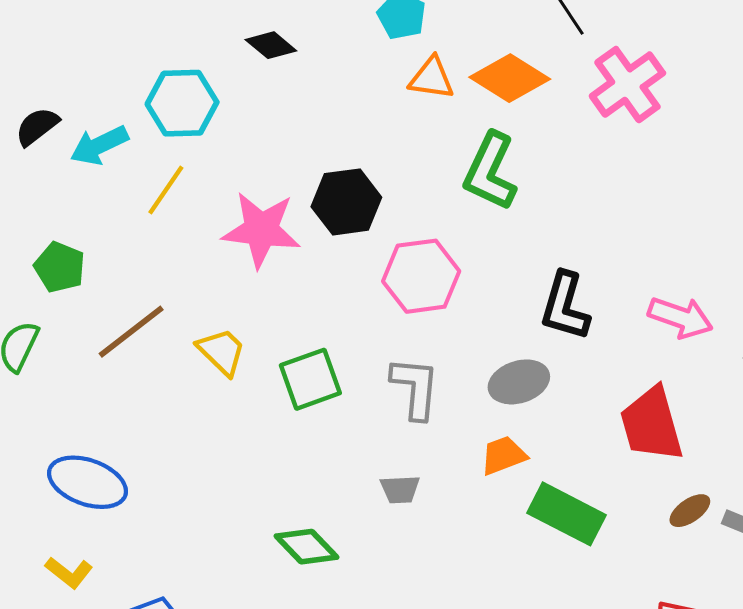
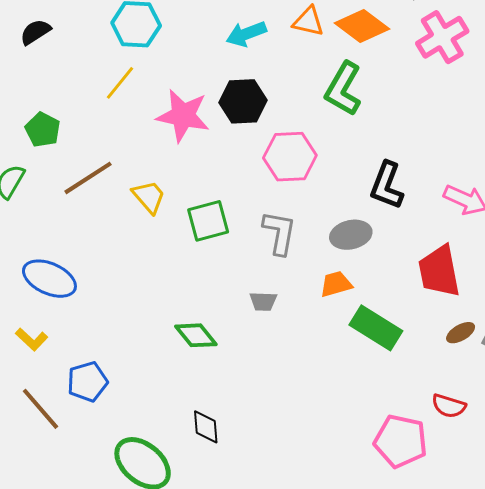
cyan arrow: (99, 145) -> (246, 34), moved

